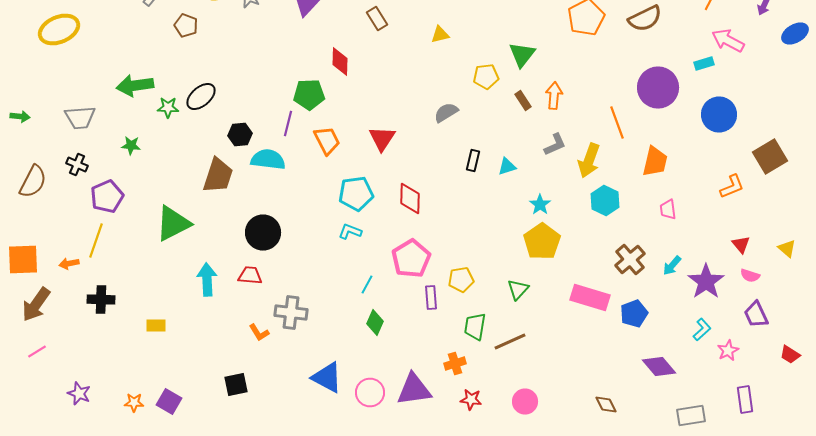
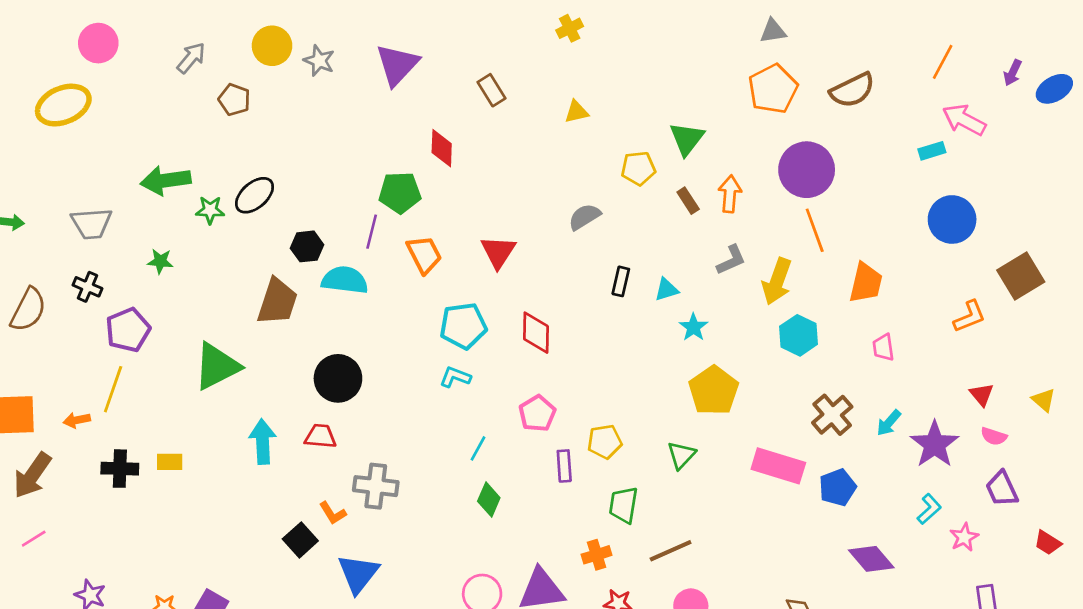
blue ellipse: (795, 34) -> (1054, 89), moved
purple circle: (658, 88) -> (807, 170), moved
cyan star: (540, 204) -> (693, 327), moved
pink pentagon: (411, 258) -> (537, 413), size x0.7
yellow rectangle: (156, 326) -> (170, 462), moved
brown line: (510, 342) -> (671, 551), moved
blue triangle: (327, 378) -> (358, 574), moved, turned 40
black square: (236, 384) -> (300, 540), moved, turned -30

